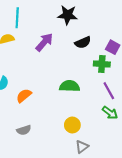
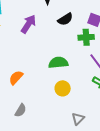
yellow circle: (72, 125) -> (63, 88), moved
gray semicircle: (24, 130) -> (21, 110), turned -32

